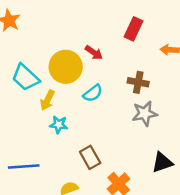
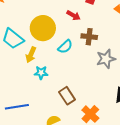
red arrow: (94, 53) -> (74, 15), moved
brown cross: (138, 82) -> (89, 37), moved

